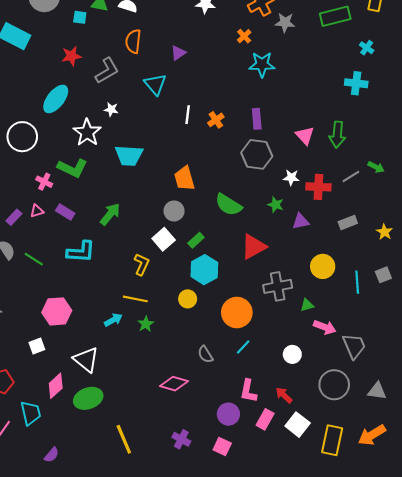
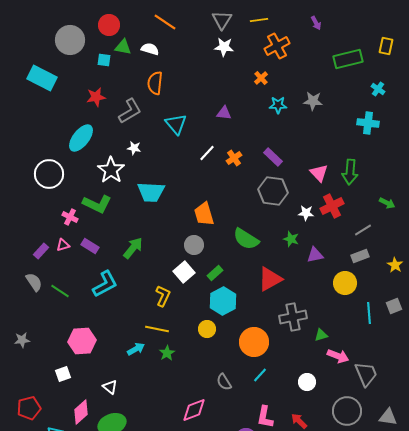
gray star: (285, 23) -> (313, 101), moved
purple triangle: (178, 53) -> (224, 113), moved, turned 42
cyan star: (262, 64) -> (278, 105), size x0.7
white line: (188, 115) -> (207, 153), turned 36
purple rectangle: (257, 119) -> (273, 157), turned -42
gray line: (351, 176) -> (363, 230), moved
red cross: (318, 187) -> (332, 206), moved, turned -30
cyan L-shape: (81, 252) -> (105, 284), turned -32
yellow circle: (323, 266) -> (345, 283), moved
white triangle: (86, 360) -> (110, 387), size x0.6
pink diamond: (174, 384) -> (194, 410), turned -36

